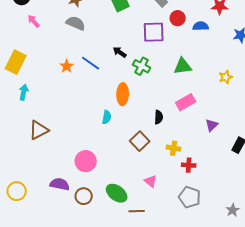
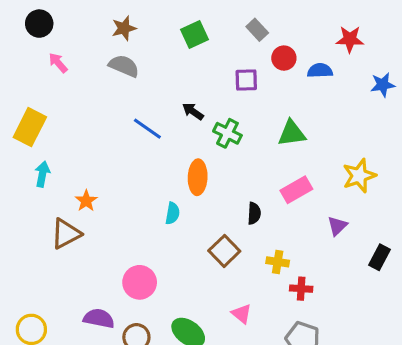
purple square: (154, 32) -> (246, 80), size x0.7
orange star: (67, 66) -> (86, 201), moved
yellow star: (226, 77) -> (359, 176), moved, size x1.5

